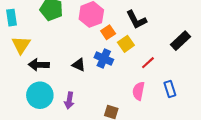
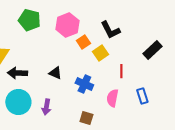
blue cross: (104, 58) -> (84, 84), moved
red line: (148, 63) -> (121, 71), turned -48

